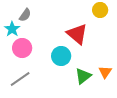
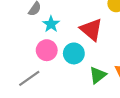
cyan star: (12, 29) -> (51, 24), moved
pink circle: (22, 48) -> (47, 50), moved

